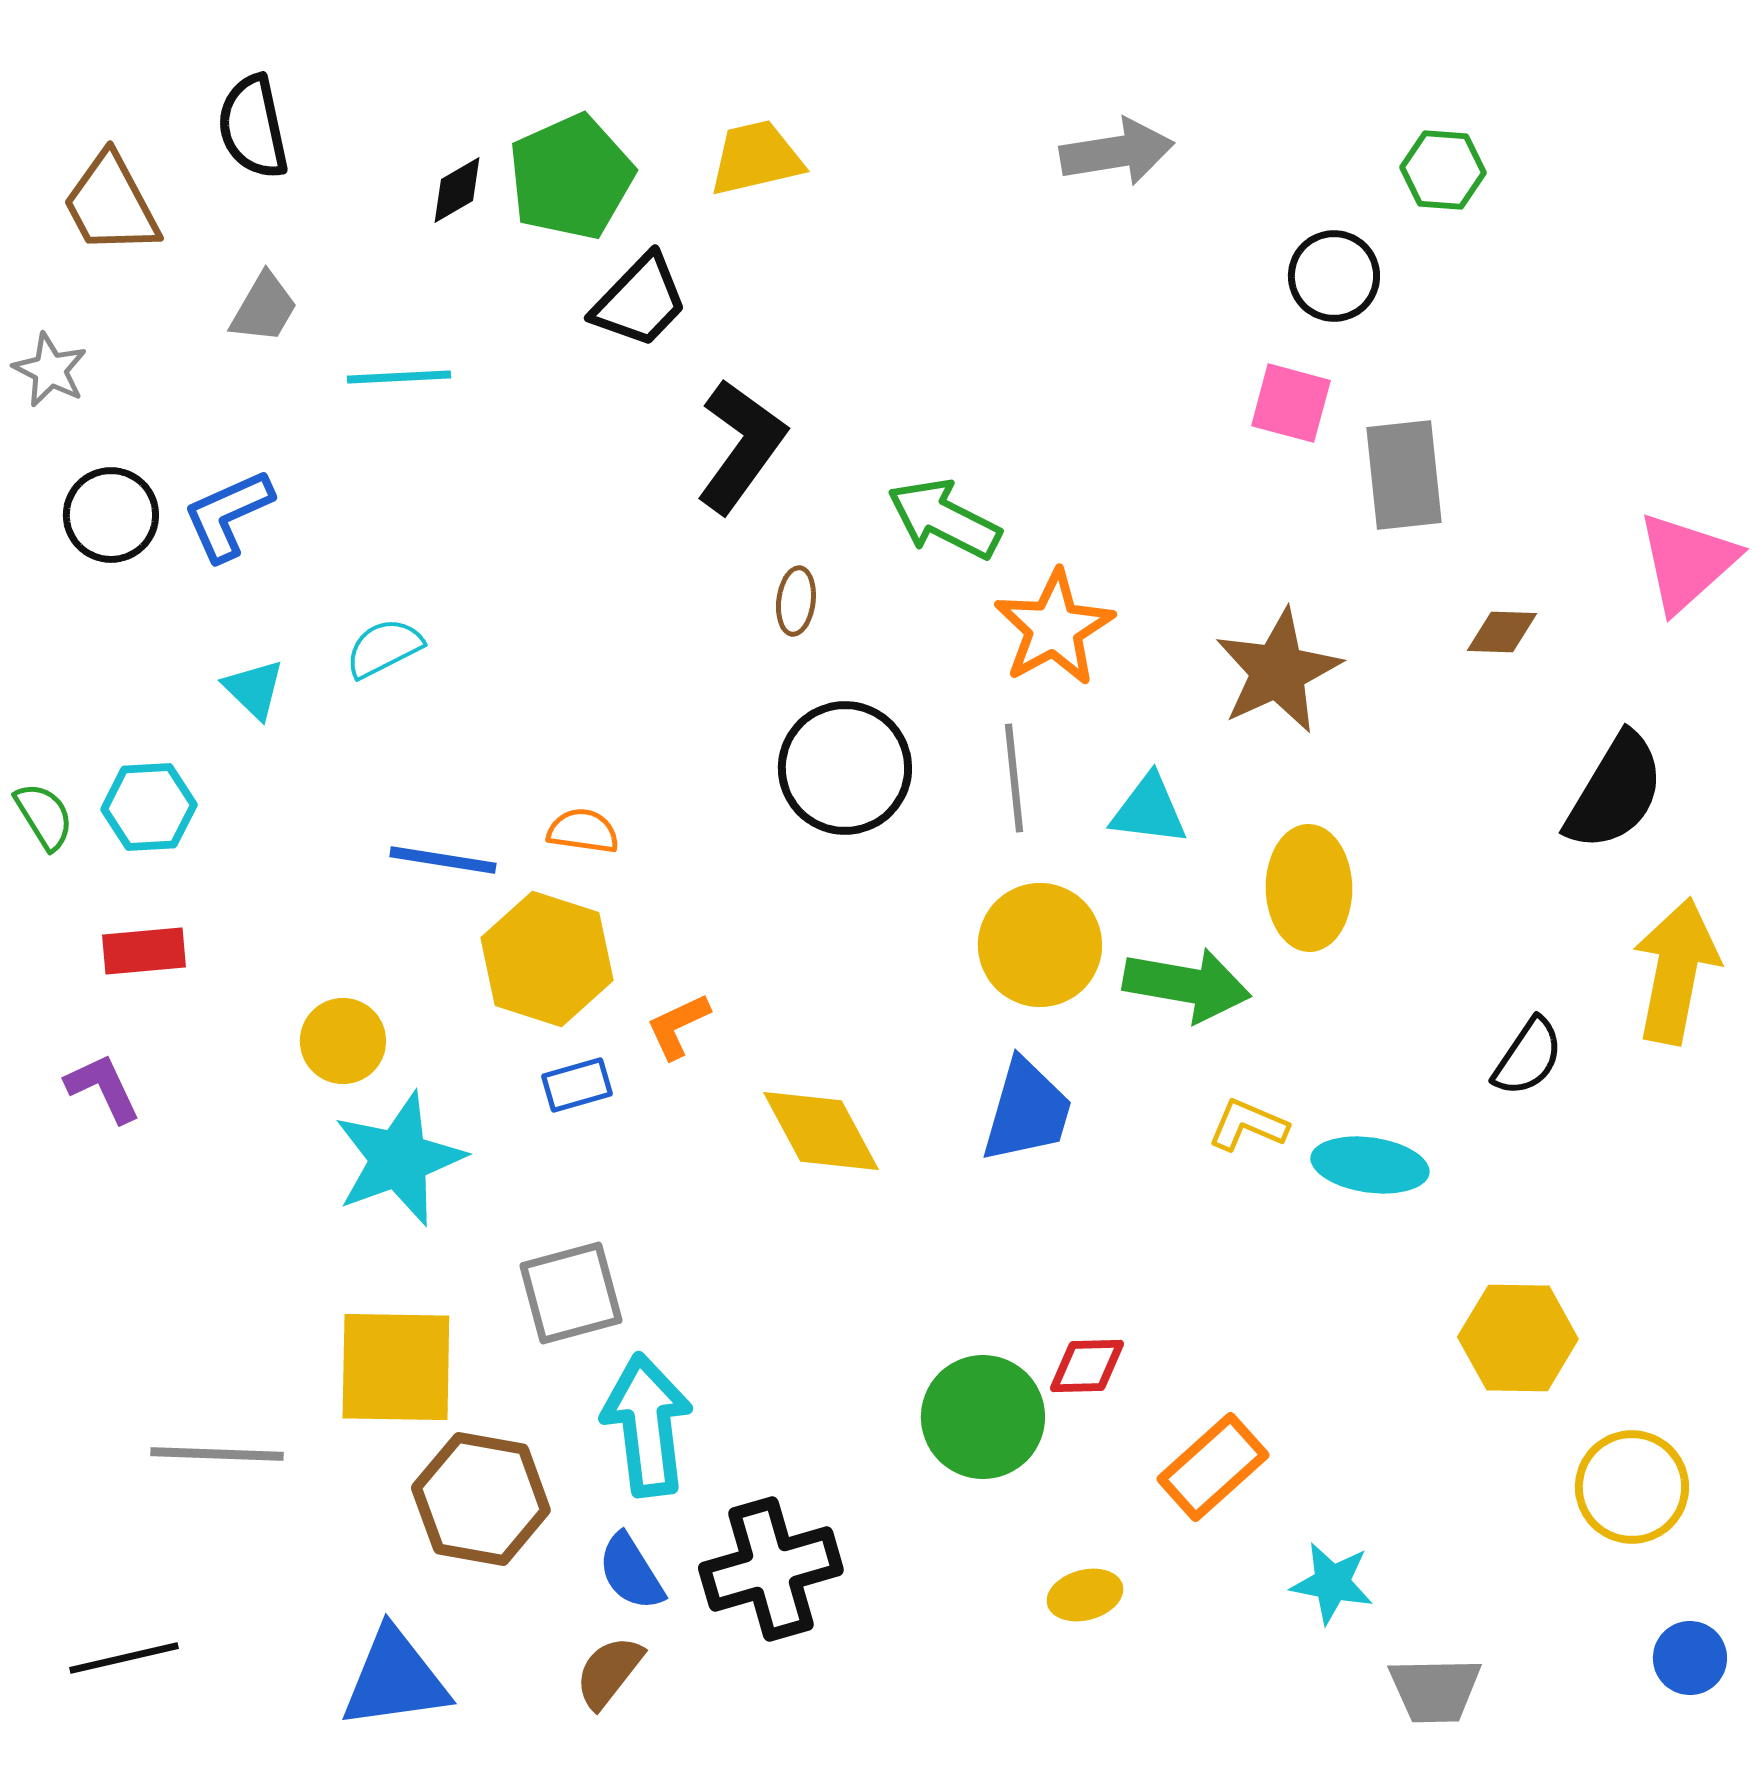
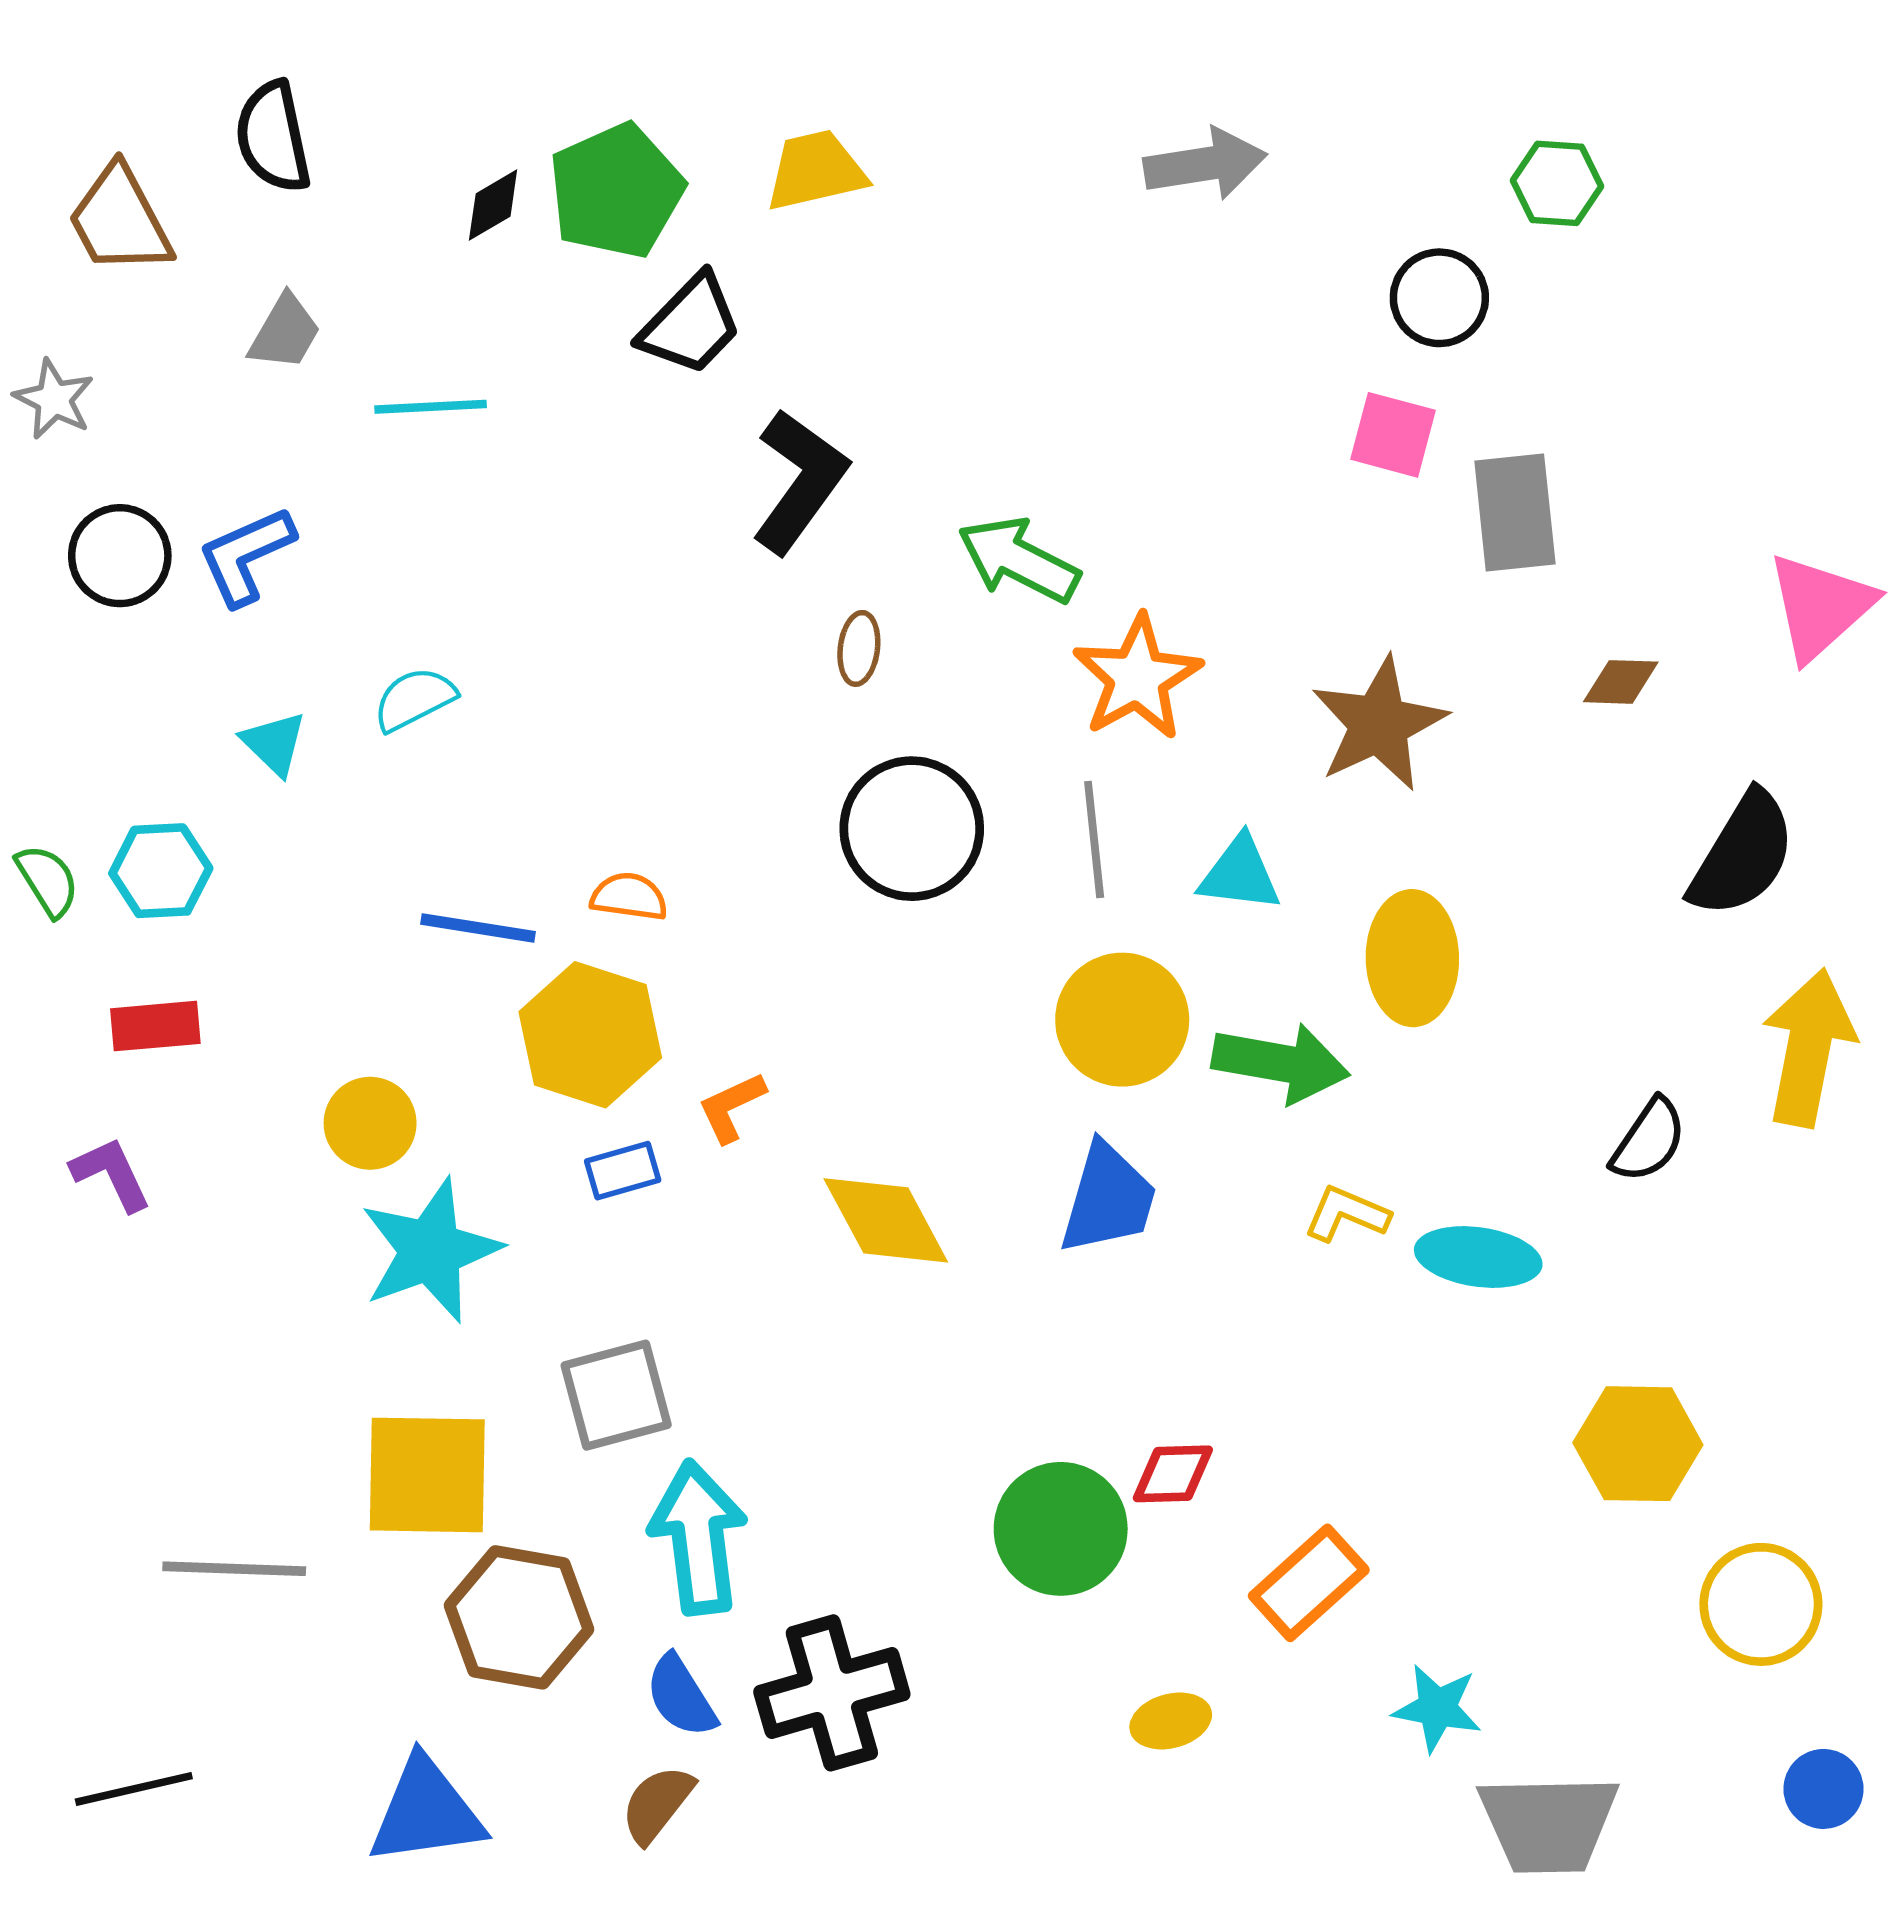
gray trapezoid: (1435, 1690) -> (1548, 1823), size x1.4

